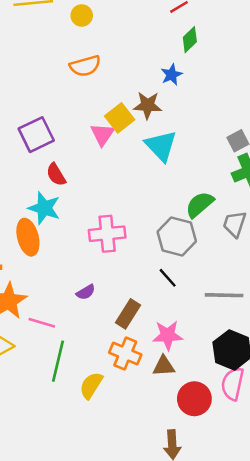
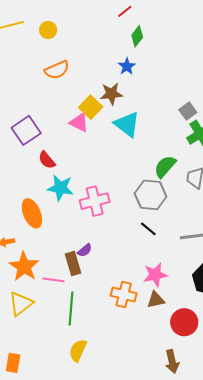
pink triangle: (103, 134) -> (79, 122), turned -30
cyan star: (44, 208) -> (60, 188), moved
brown rectangle: (128, 314) -> (73, 264), moved, turned -40
yellow semicircle: (91, 385) -> (78, 350), moved

